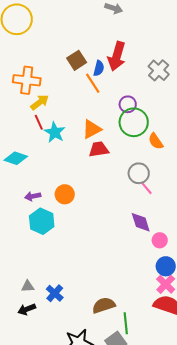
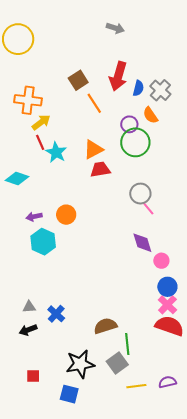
blue semicircle: (99, 68) -> (138, 88), moved
orange semicircle: (156, 141) -> (150, 115), moved

